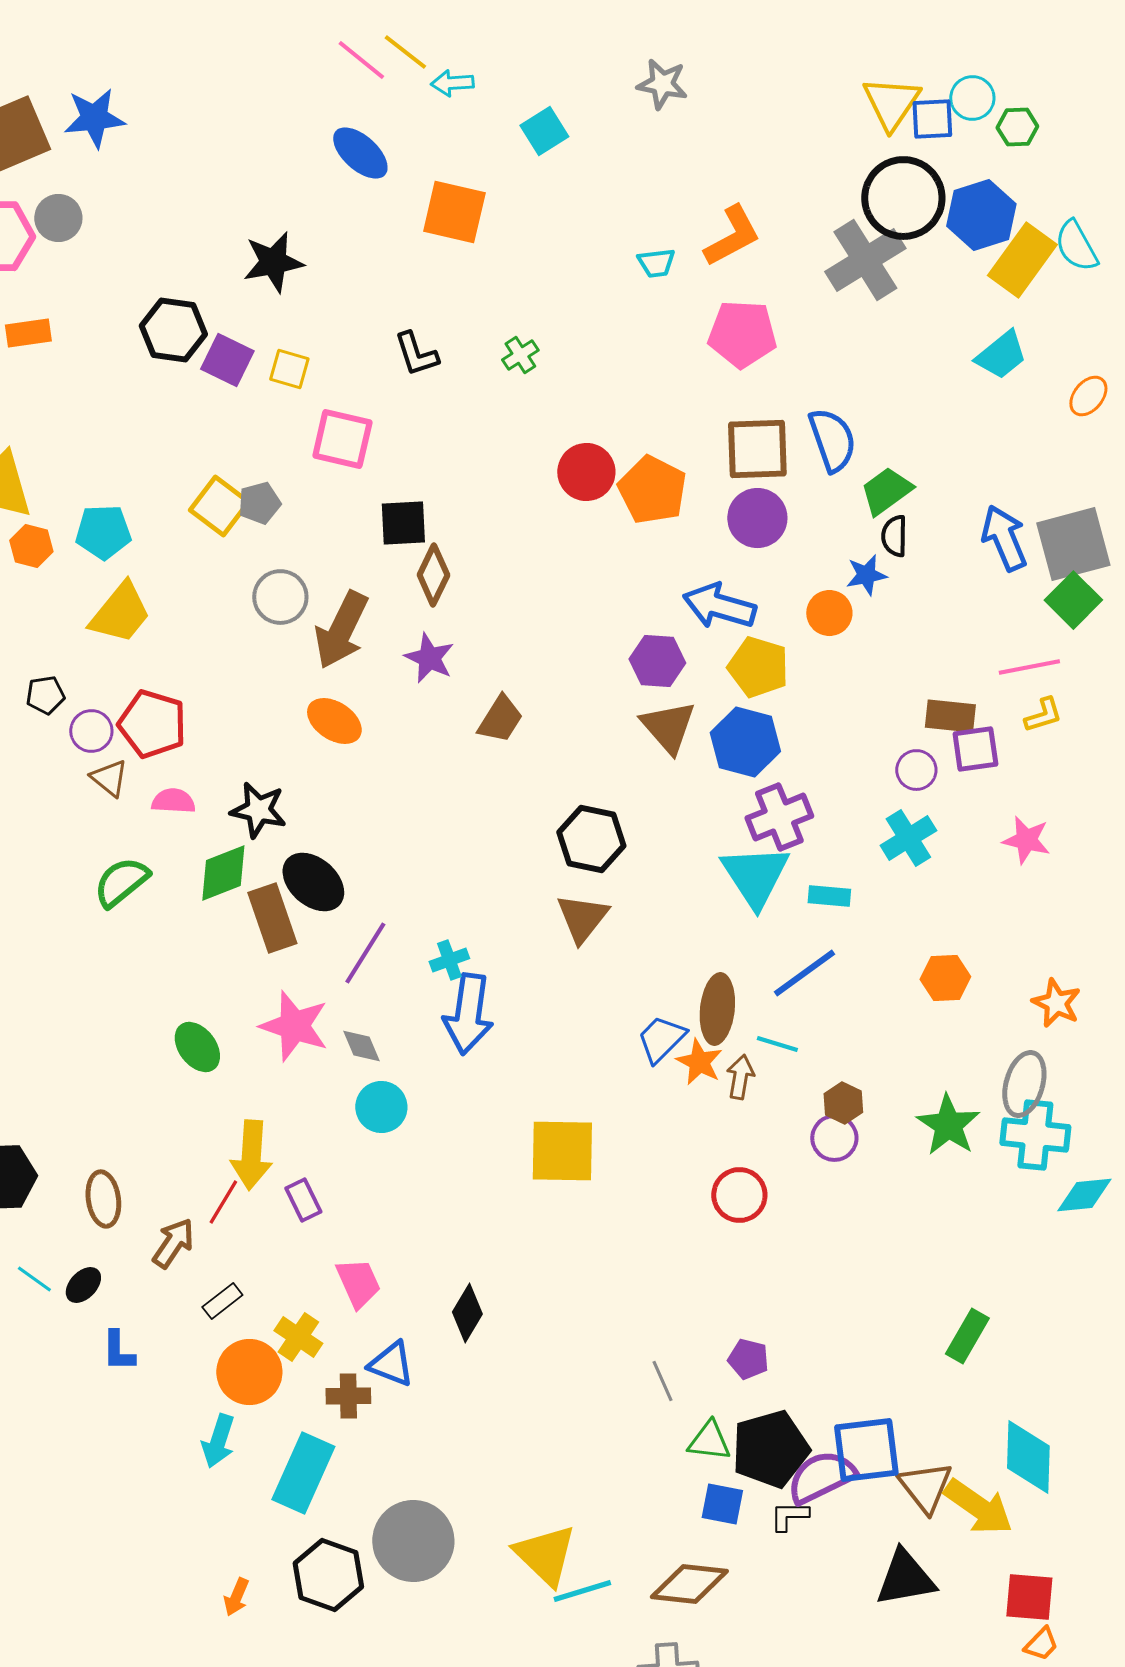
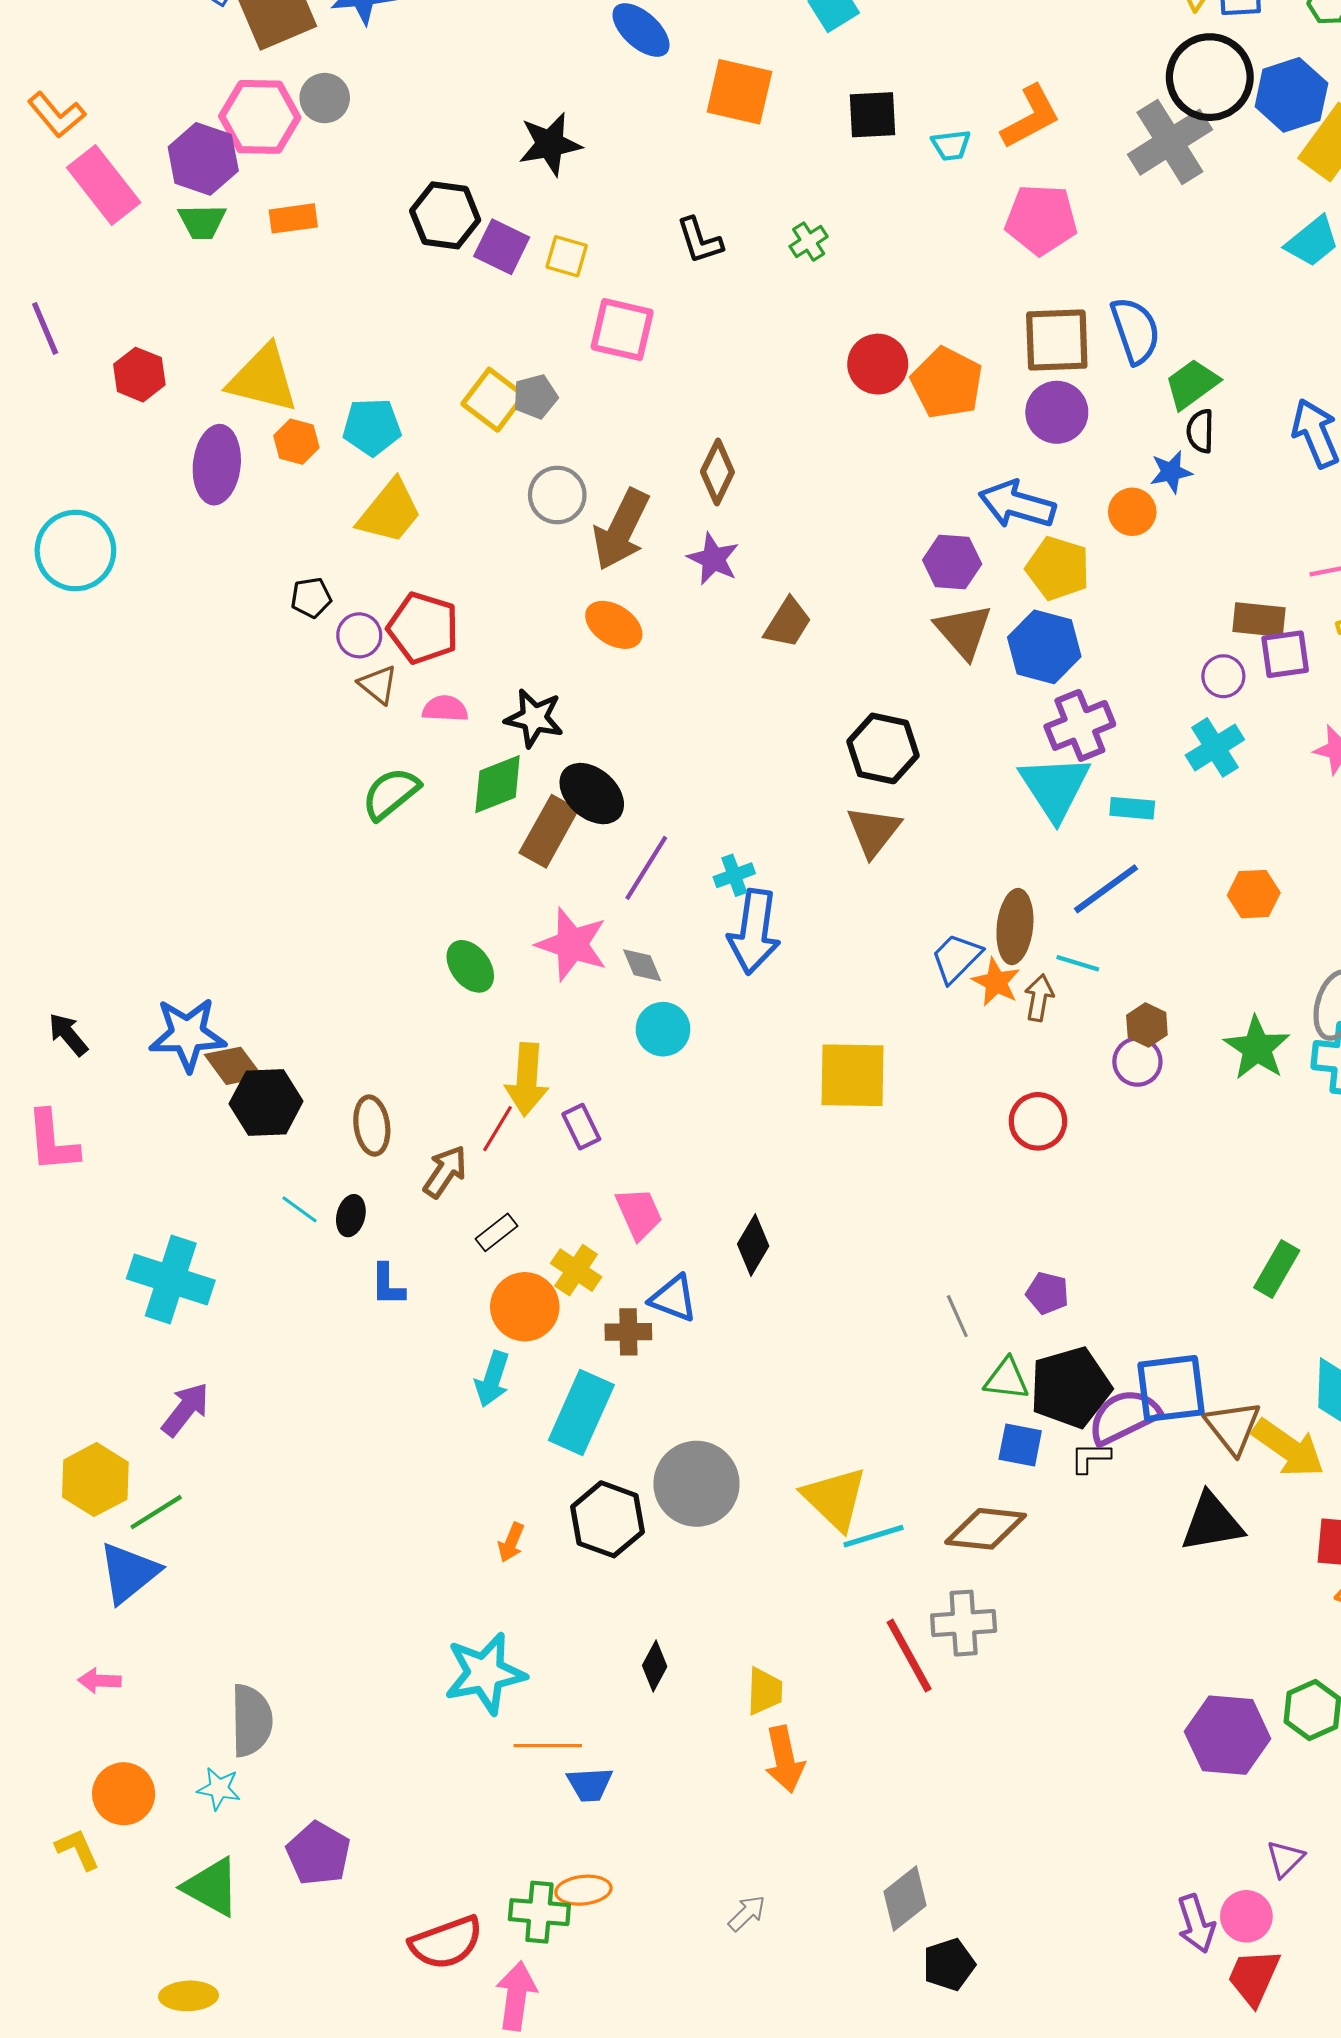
black square: (403, 523) -> (872, 115), moved
brown rectangle: (272, 918) -> (549, 831), turned 48
black ellipse: (83, 1285) -> (351, 1216), turned -30

